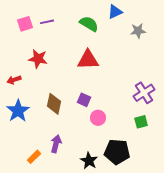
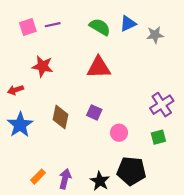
blue triangle: (115, 12) -> (128, 24), moved
pink circle: (98, 118) -> (119, 133), moved
purple arrow: (56, 144) -> (65, 179), moved

